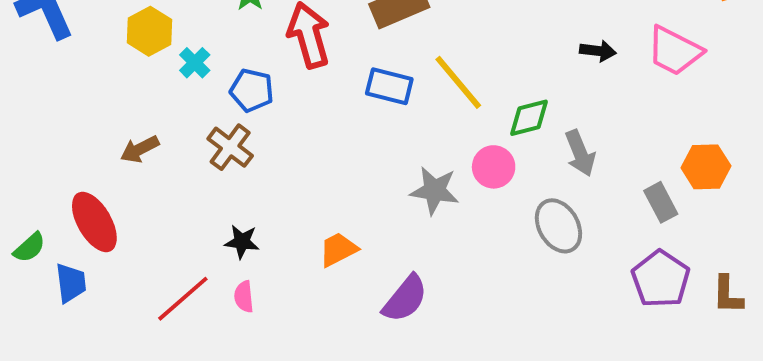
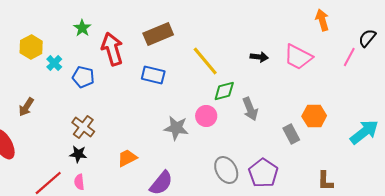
yellow line: (458, 82) -> (205, 61), moved
brown cross: (230, 147) -> (83, 127), moved
brown arrow: (140, 149) -> (26, 107), turned -30
gray ellipse: (558, 226) -> (226, 170), moved
purple pentagon: (661, 279) -> (263, 173), moved

